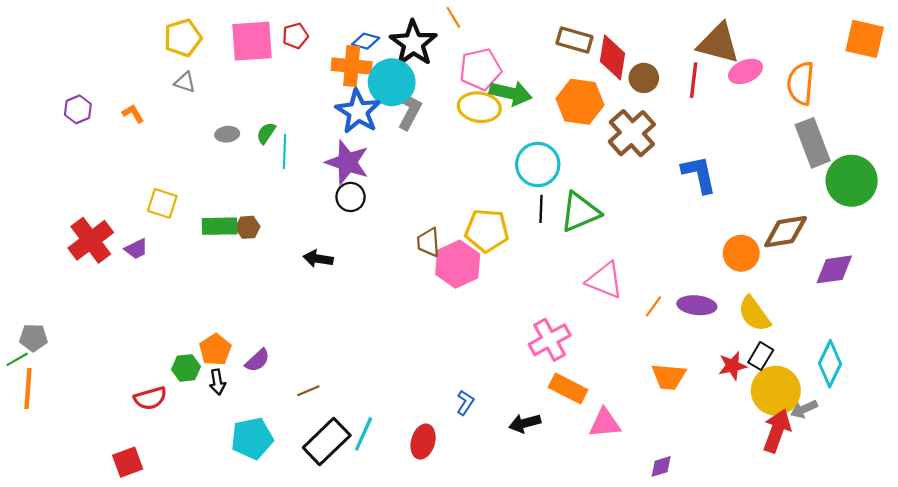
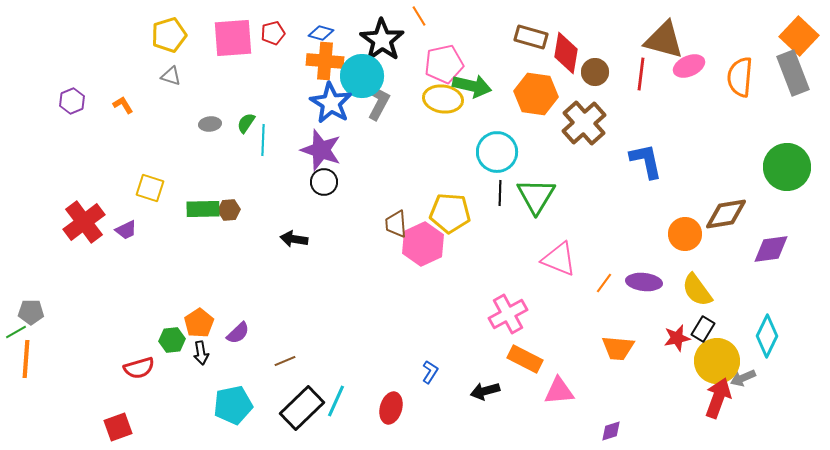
orange square: (865, 39) -> (799, 36), turned 30
blue diamond: (366, 41) -> (321, 33), moved
gray rectangle: (813, 143) -> (793, 73), moved
green triangle: (580, 212) -> (536, 196), turned -36

